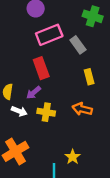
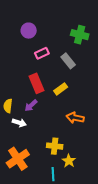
pink rectangle: (49, 35) -> (42, 53), size x0.6
yellow rectangle: (89, 77) -> (61, 89), moved, turned 72
yellow cross: (46, 112) -> (55, 146), moved

